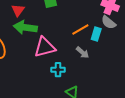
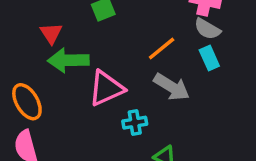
cyan rectangle: (96, 34) -> (209, 58), moved, turned -32
gray arrow: (83, 53) -> (172, 87), size x1.5

